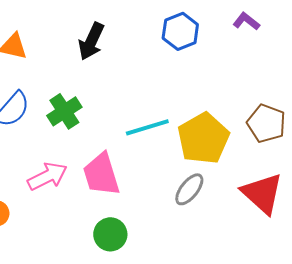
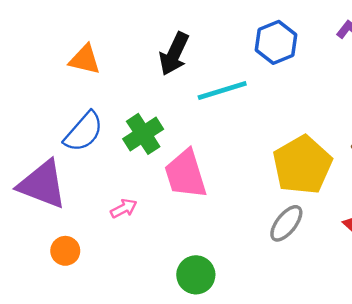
cyan line: (147, 127) -> (222, 90), moved
pink trapezoid: (101, 174) -> (186, 174), moved
pink arrow: (47, 176) -> (124, 208), size x0.6

